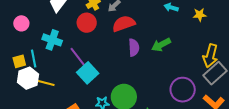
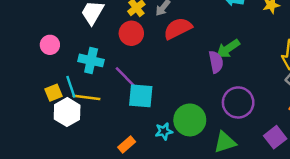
purple semicircle: (134, 48) -> (216, 62), moved
cyan square: (88, 73) -> (141, 96), turned -35
yellow line: (44, 82) -> (87, 97), moved
purple circle: (183, 90) -> (238, 102), moved

